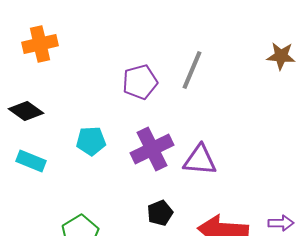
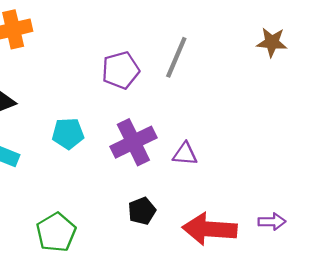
purple triangle: (200, 160) -> (185, 154), size x0.7

